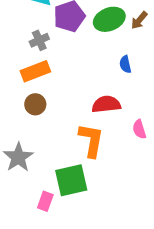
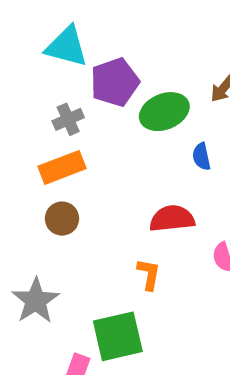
green ellipse: (109, 19) -> (164, 112), moved
orange L-shape: (91, 140) -> (149, 274), size x0.6

